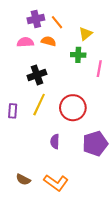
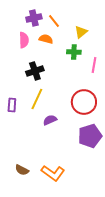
pink semicircle: (25, 42) -> (24, 40), turned 91
red circle: (73, 108) -> (84, 102), moved
purple semicircle: (55, 141) -> (50, 120), moved, turned 64

